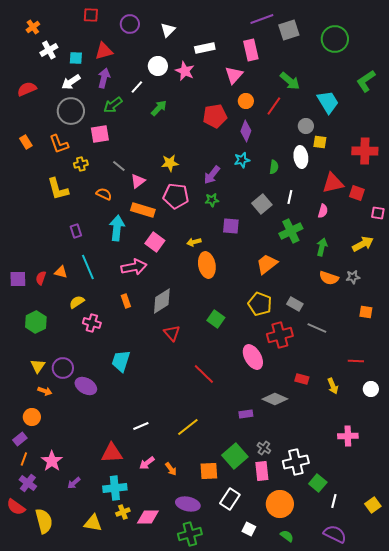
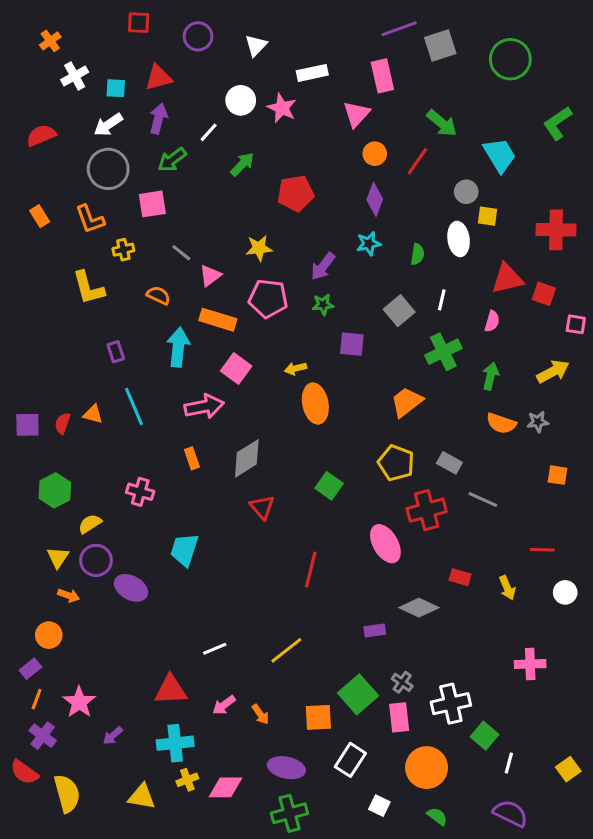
red pentagon: (215, 116) -> (296, 193), moved
yellow semicircle: (77, 302) -> (90, 524), moved
red line: (204, 374) -> (311, 570), turned 60

